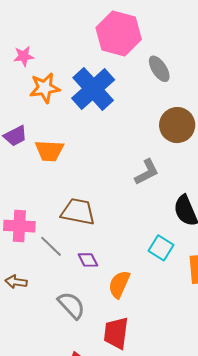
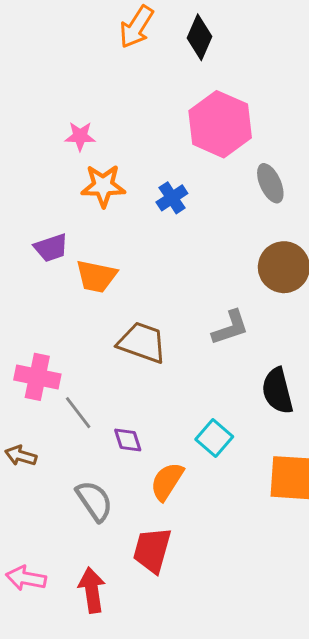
blue cross: (93, 89) -> (172, 198), size x0.5
brown trapezoid: (78, 212) -> (142, 342), moved
cyan square: (161, 248) -> (214, 438), moved

